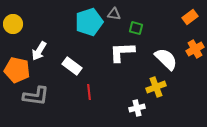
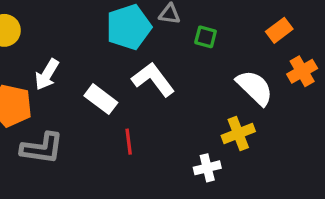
orange rectangle: (190, 17) -> (279, 30), moved
white L-shape: (122, 52) -> (153, 79), moved, turned 56

